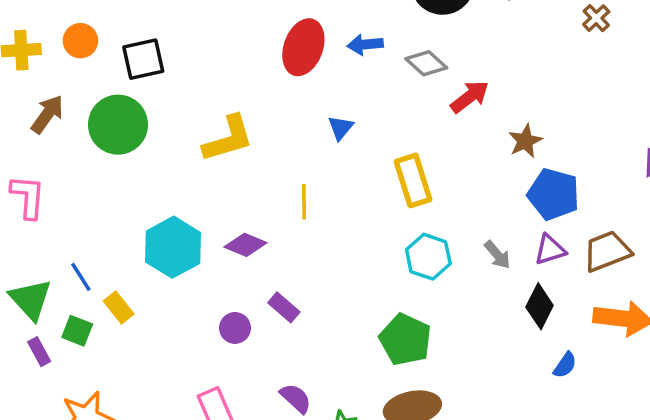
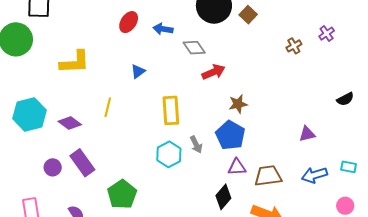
red ellipse: (303, 47) -> (129, 22), size x0.7
blue pentagon: (553, 194) -> (230, 135), moved
gray arrow: (497, 255) -> (196, 144), moved
purple rectangle: (284, 307) -> (82, 163), size x1.5
green pentagon: (405, 340) -> (122, 194), moved

